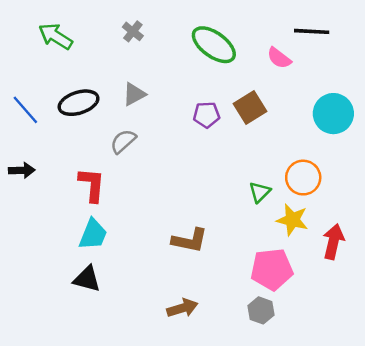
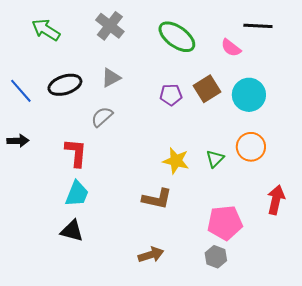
gray cross: (133, 31) -> (110, 26), size x1.6
cyan circle: (333, 114) -> (249, 95), moved
yellow star: (292, 220) -> (176, 161), moved

